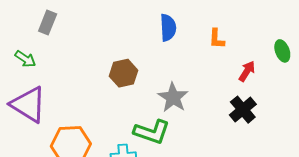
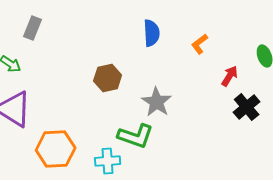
orange L-shape: (217, 39) -> (200, 44), turned 50
black cross: (243, 110) -> (247, 107), moved

